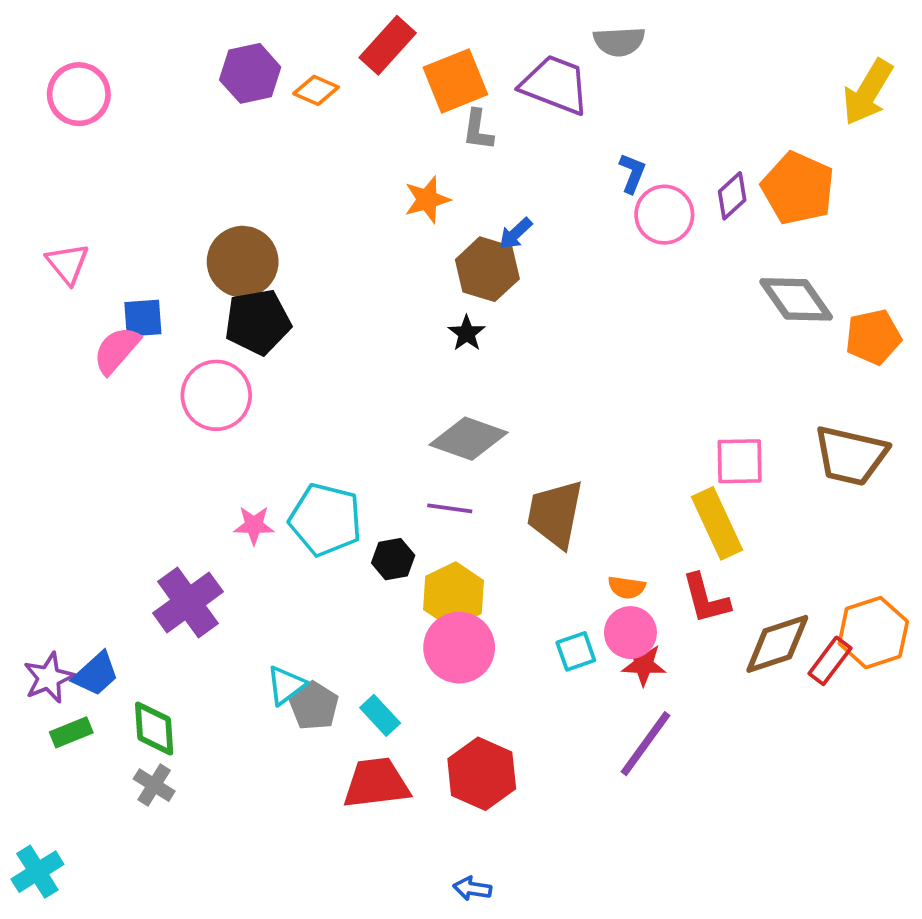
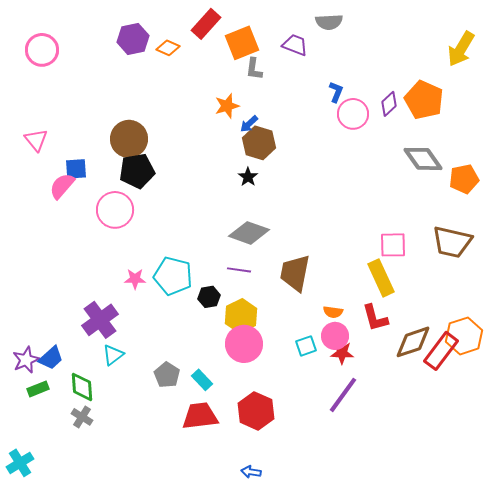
purple trapezoid: (555, 85) -> (295, 45), size x0.7
blue arrow: (516, 233) -> (249, 124), moved
red rectangle: (830, 661) -> (441, 351), size x1.5
cyan triangle: (286, 685) -> (113, 355), moved

